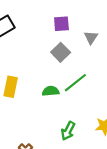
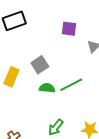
gray square: (61, 52) -> (40, 65), moved

